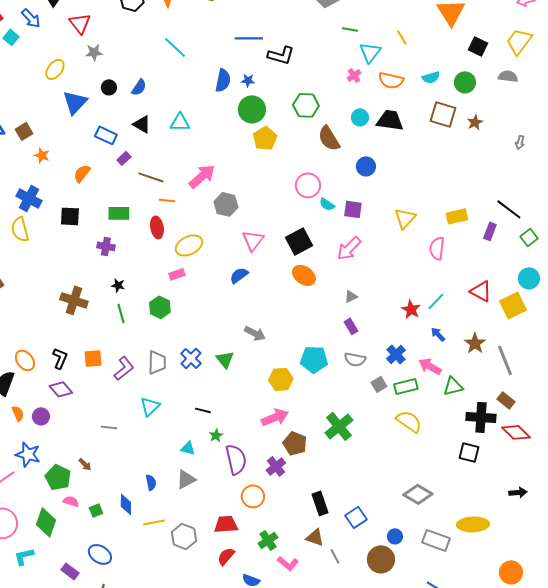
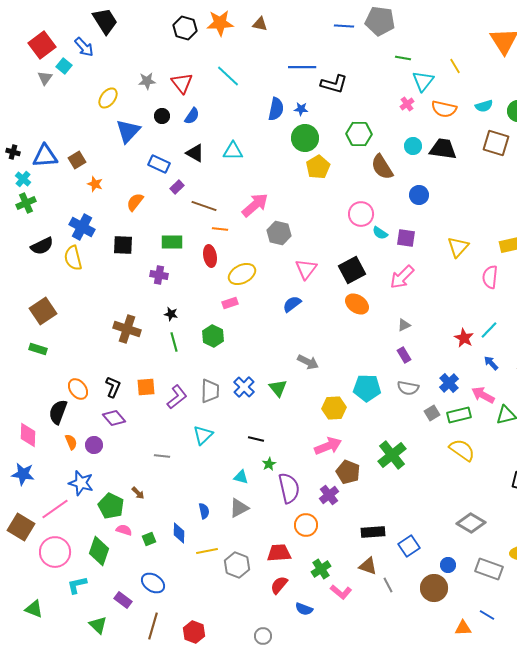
red triangle: (80, 23) -> (182, 83), moved
black rectangle: (320, 503) -> (373, 532), turned -75

